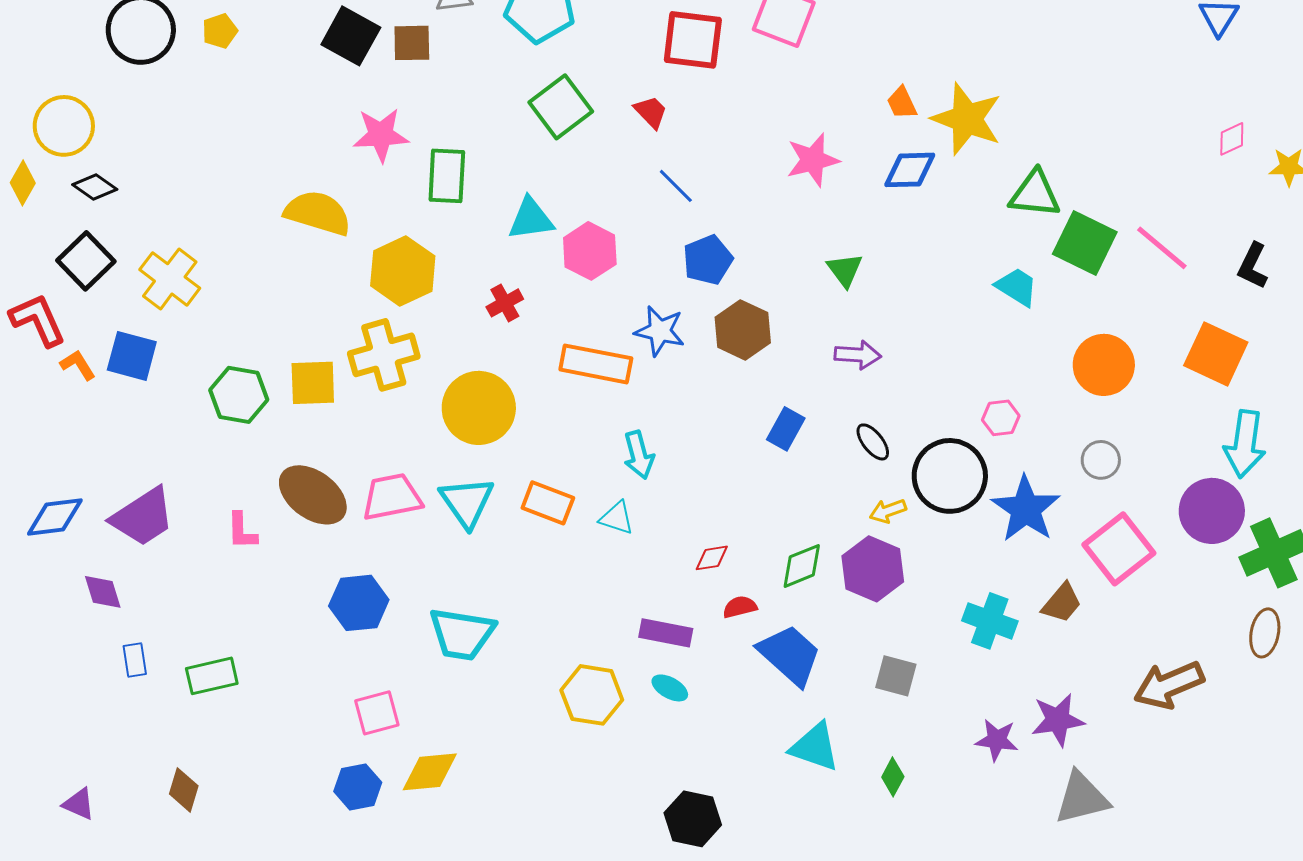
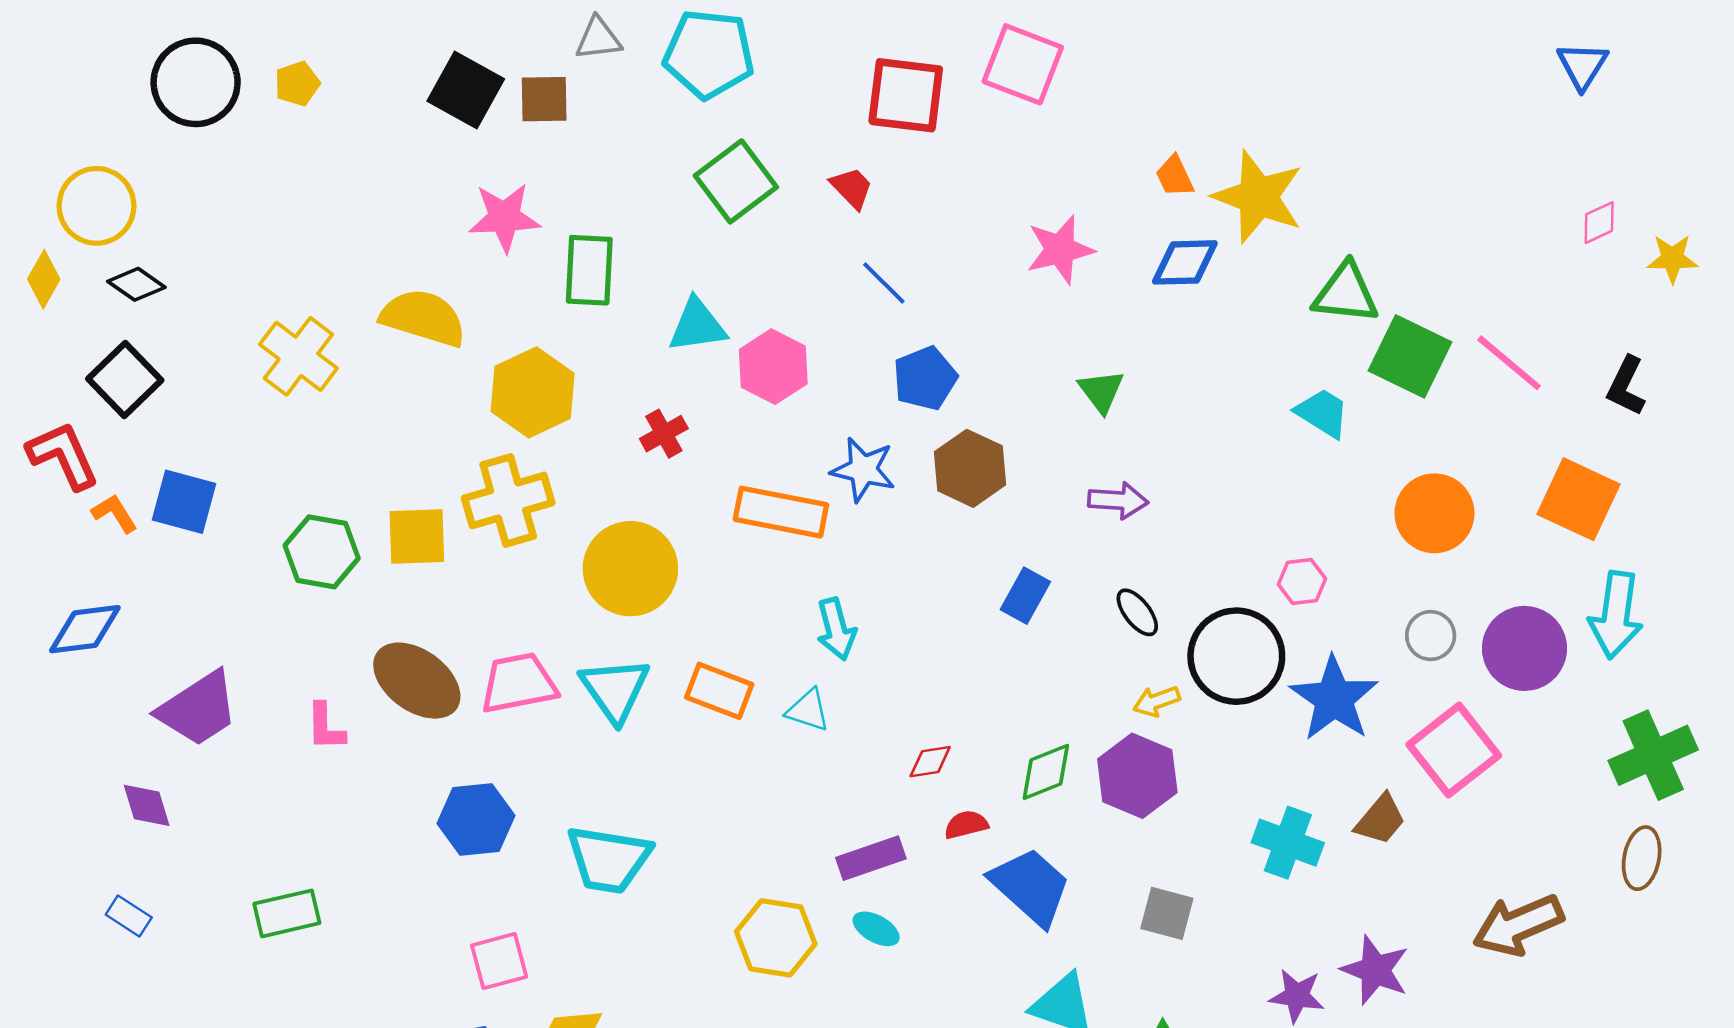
yellow cross: (170, 279) -> (298, 356), moved
purple circle: (1212, 511) -> (1525, 648), moved
blue diamond: (55, 517) -> (85, 629), moved
purple rectangle: (666, 633) -> (871, 858), turned -30
blue rectangle: (135, 660) -> (129, 916), moved, turned -48
purple star: (1058, 720) -> (1375, 970), turned 30

